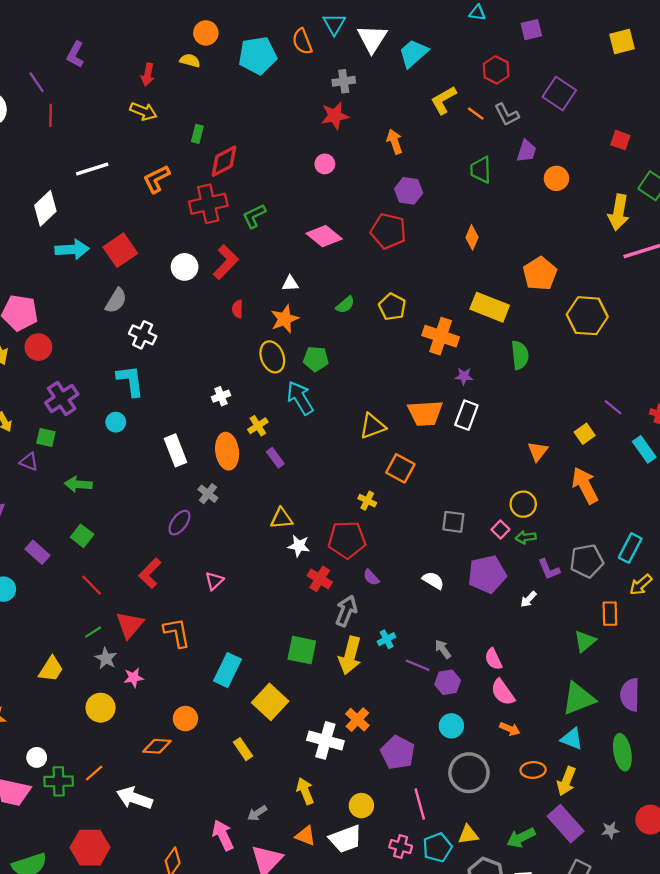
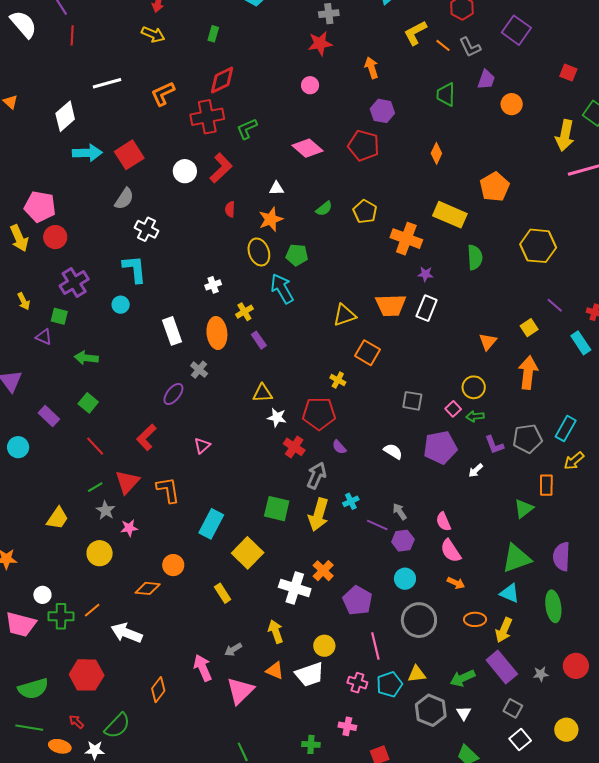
green rectangle: (197, 134) -> (213, 34), moved
yellow hexagon: (587, 316) -> (538, 246), moved
orange arrow: (585, 485) -> (528, 373), turned 32

